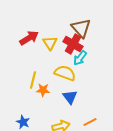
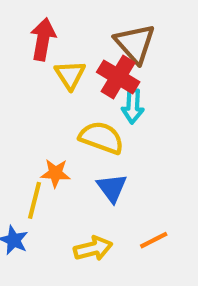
red arrow: (29, 38) -> (43, 39), moved, turned -48
cyan arrow: (80, 58) -> (133, 106), turned -35
yellow line: (33, 80) -> (35, 200), moved

